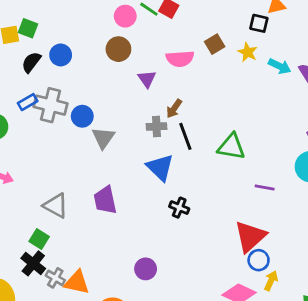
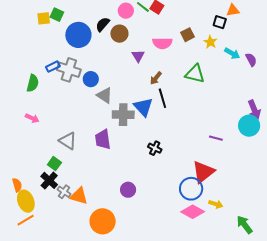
blue circle: (61, 55) -> (78, 35), size x1.6
black semicircle: (31, 62) -> (103, 24), moved
gray cross: (157, 127) -> (123, 115), moved, size x1.5
gray triangle: (103, 138) -> (105, 95), turned -36
green triangle: (231, 147) -> (195, 74), moved
blue triangle: (160, 167) -> (143, 107), moved
blue circle: (259, 260) -> (191, 189), moved, size x1.5
yellow arrow: (271, 281) -> (216, 204), turned 80

